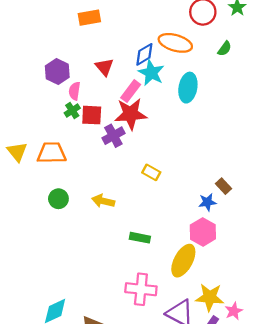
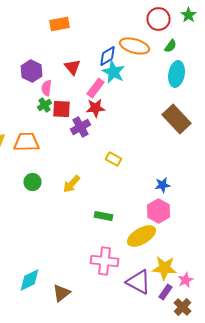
green semicircle: (225, 49) -> (170, 46), moved
cyan ellipse: (188, 88) -> (176, 74), moved
red star: (131, 114) -> (96, 108), size x0.7
brown rectangle: (223, 186) -> (176, 119), moved, size x2.0
yellow arrow: (103, 201) -> (72, 184), turned -60
yellow ellipse: (183, 261) -> (142, 236), turned 32

